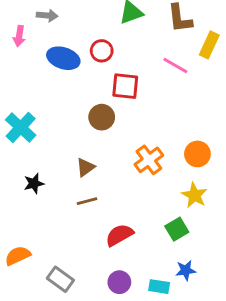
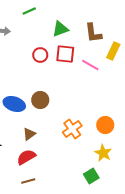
blue ellipse: (63, 58) -> (14, 104), moved
red square: (125, 86) -> (65, 54), moved
brown line: (87, 201) -> (28, 181), moved
red semicircle: (119, 235) -> (26, 157), moved

